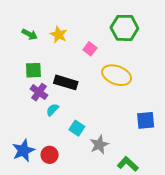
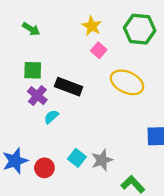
yellow star: (59, 35) -> (92, 26), moved
cyan square: (77, 128) -> (77, 158), moved

